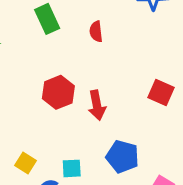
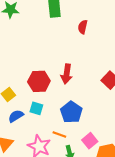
red hexagon: (58, 92) -> (39, 81), moved

